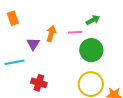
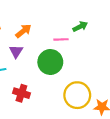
orange arrow: (51, 34) -> (23, 31), moved, turned 35
green circle: (91, 50) -> (50, 62), moved

